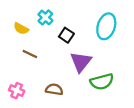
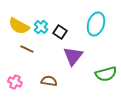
cyan cross: (45, 17) -> (41, 27), moved
yellow semicircle: (21, 29) -> (19, 26), size x1.5
green semicircle: (102, 82) -> (106, 74), moved

